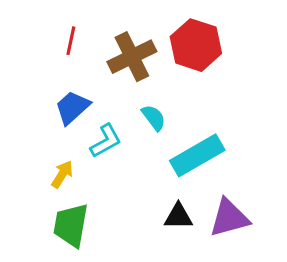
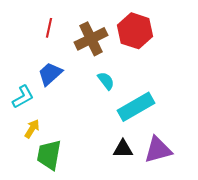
cyan L-shape: (106, 141) -> (23, 97), moved
yellow arrow: (62, 174) -> (32, 129), moved

